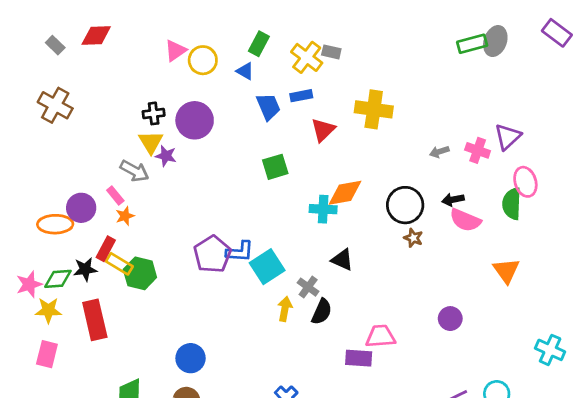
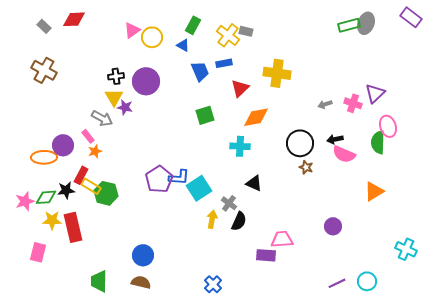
orange diamond: (345, 193) -> (256, 117), moved
orange triangle: (506, 271) -> (374, 191), turned 35
yellow star: (48, 310) -> (52, 220), moved

